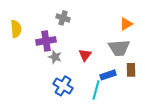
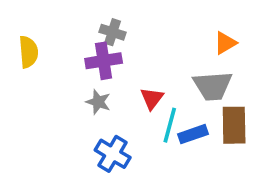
purple cross: (46, 41) -> (104, 61), moved
brown rectangle: (131, 70) -> (234, 125), size x1.5
cyan line: (96, 90) -> (170, 125), moved

